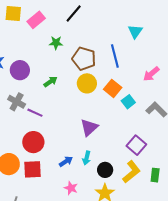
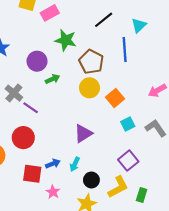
black line: (74, 14) -> (104, 20), moved
cyan triangle: (135, 31) -> (139, 25), moved
green star: (56, 43) -> (66, 40), size x1.5
blue line: (115, 56) -> (125, 50), moved
purple circle: (20, 70) -> (37, 61), moved
cyan square: (128, 102) -> (128, 124), moved
red square: (33, 169) -> (32, 174), moved

